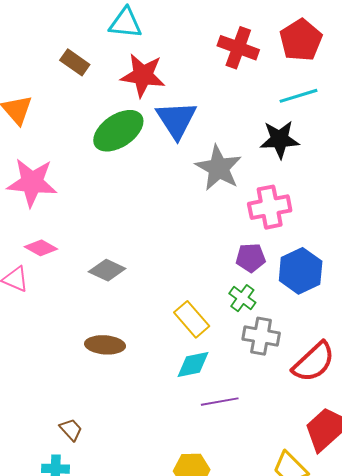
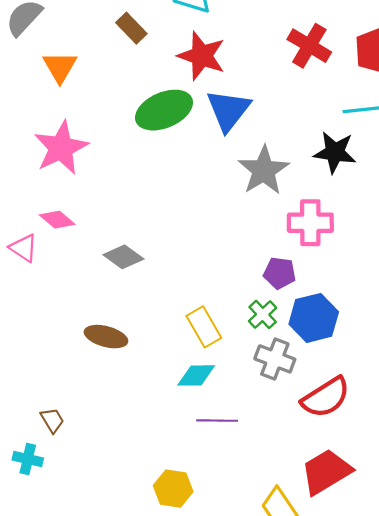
pink star: (32, 182) -> (61, 148), turned 30
blue hexagon: (301, 271) -> (314, 318), moved

